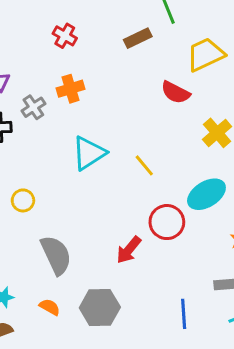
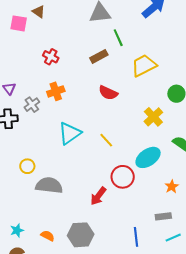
red semicircle: (176, 92) -> (108, 93), moved
gray semicircle: (56, 255) -> (49, 185), moved, turned -56

